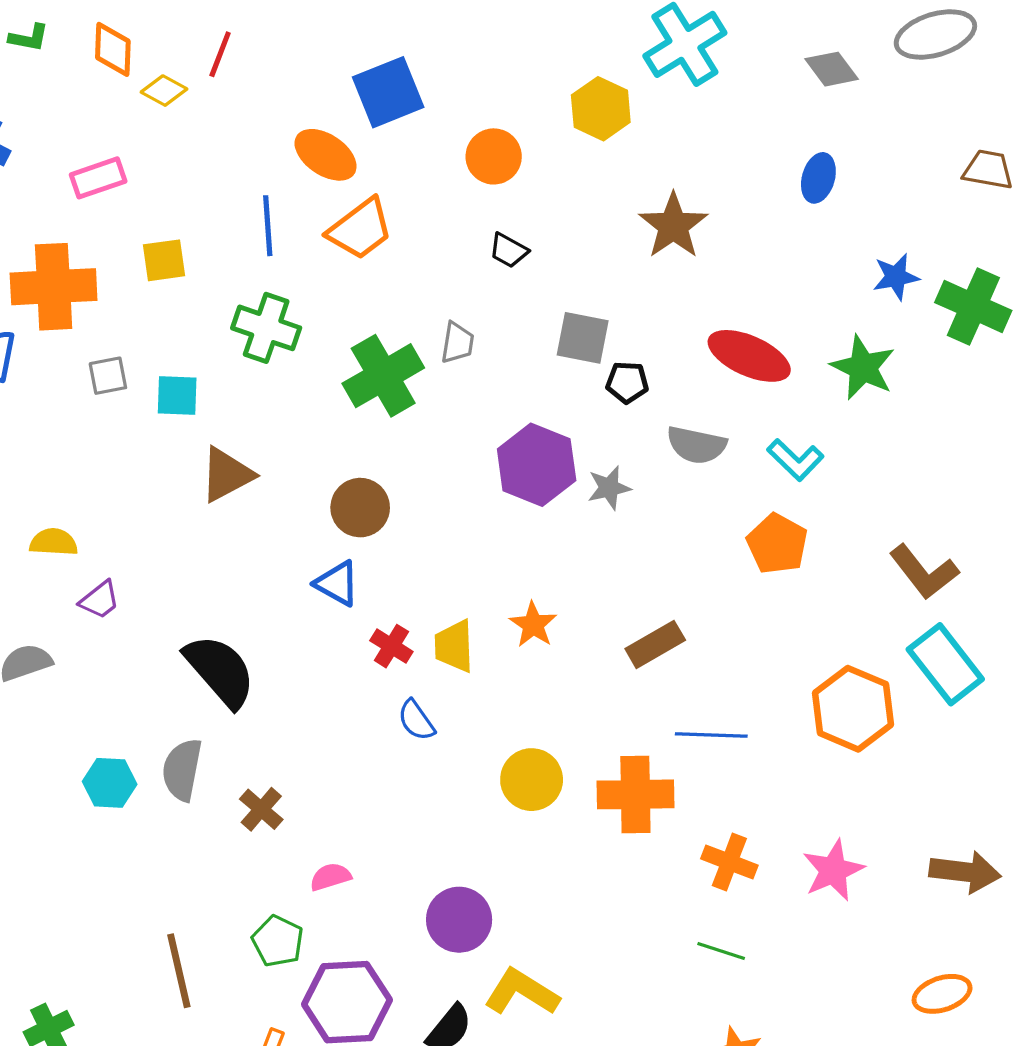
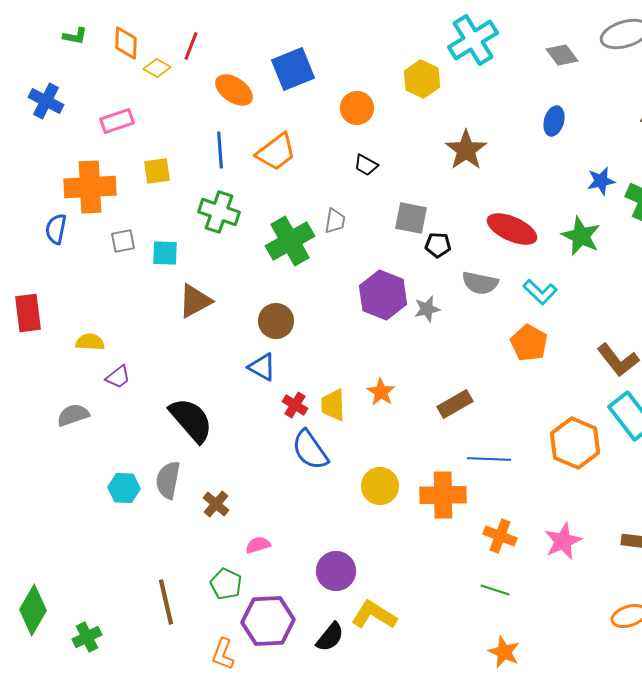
orange ellipse: (326, 155) -> (234, 90), moved
blue semicircle: (416, 720) -> (310, 450), size x1.6

